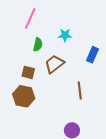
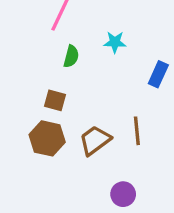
brown trapezoid: (54, 64) -> (95, 140), moved

